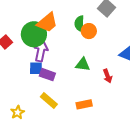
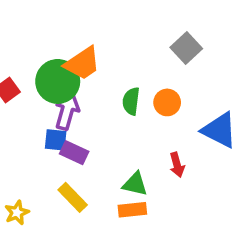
green semicircle: (79, 24) -> (131, 101), moved
orange circle: (89, 31) -> (167, 102), moved
green triangle: (83, 64) -> (135, 184), moved

